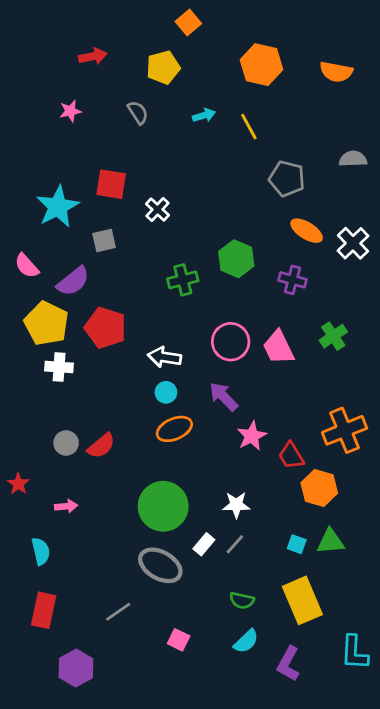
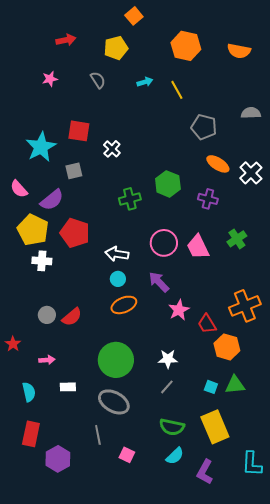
white rectangle: (204, 544) -> (68, 387), moved, turned 49
green semicircle: (242, 600) -> (172, 427), size x1.4
gray line: (118, 612) -> (98, 435), moved, turned -66
purple hexagon: (76, 668) -> (58, 459), moved

